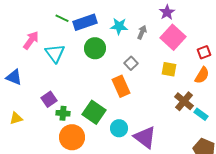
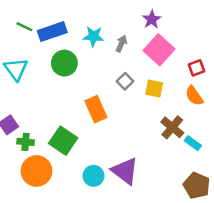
gray square: (131, 63) -> (125, 81), moved
orange semicircle: (202, 75) -> (194, 96), turned 114
cyan circle: (119, 128) -> (93, 176), moved

